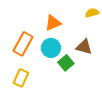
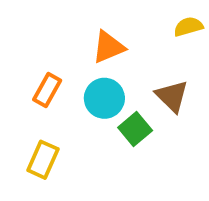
orange rectangle: (23, 44) -> (47, 90), size x0.7
brown triangle: (84, 47) -> (172, 96), turned 30

